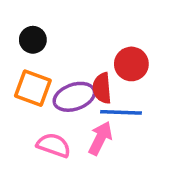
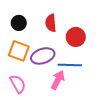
red semicircle: (102, 88) -> (51, 23), moved
pink semicircle: (54, 145) -> (18, 84), moved, turned 42

